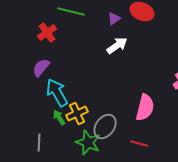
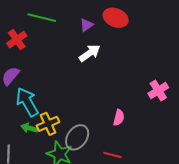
pink semicircle: (145, 108) -> (119, 118), size x0.6
green arrow: (59, 118) -> (29, 128), turned -42

